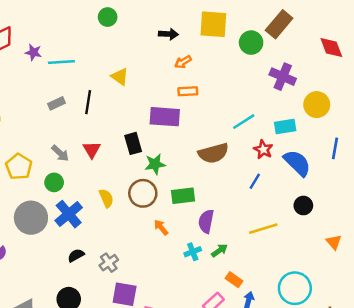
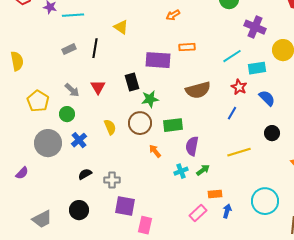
orange rectangle: (188, 91) -> (187, 47), moved
cyan line: (244, 122) -> (232, 56), moved
blue semicircle: (297, 163) -> (267, 98), size x0.7
blue cross: (69, 214) -> (79, 140), size x0.7
gray cross: (109, 263) -> (112, 180), turned 35
orange rectangle: (234, 280) -> (215, 194), turned -40

